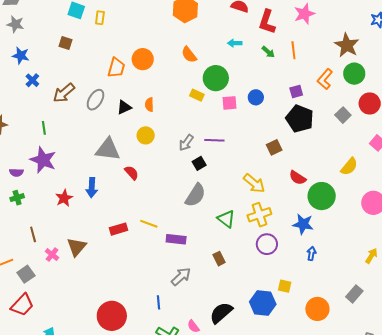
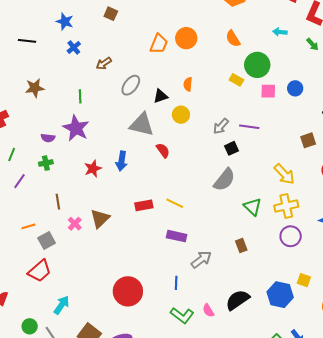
brown arrow: (64, 93) -> (104, 63), size x0.7
gray ellipse: (95, 100) -> (131, 85), moved
black triangle: (124, 107) -> (161, 96), moved
purple rectangle: (176, 239) -> (177, 236), moved

